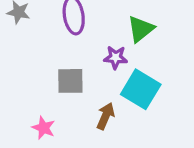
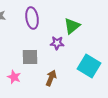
cyan square: (141, 89) -> (89, 66), moved
pink star: (44, 128) -> (14, 77), moved

